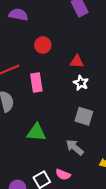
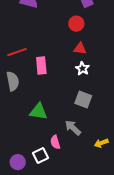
red circle: (43, 45) -> (76, 24), moved
pink semicircle: (63, 175) -> (55, 142), moved, turned 48

